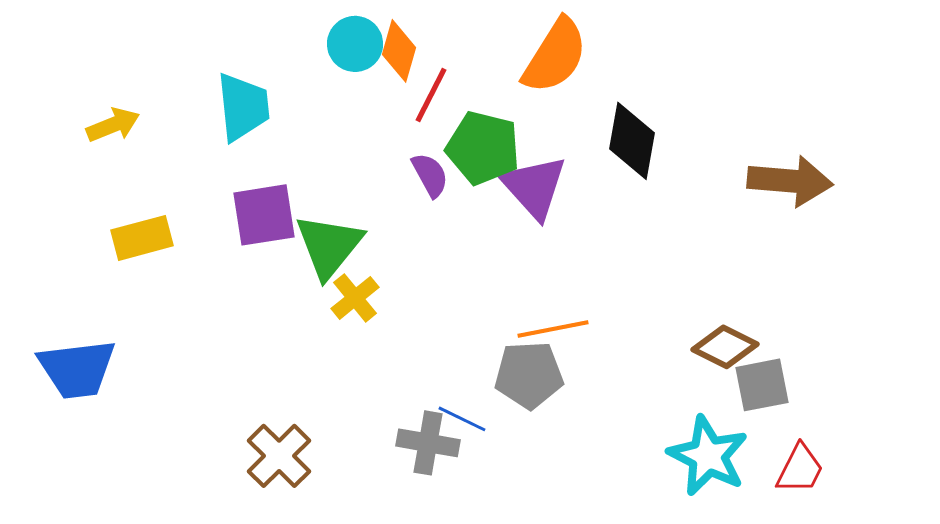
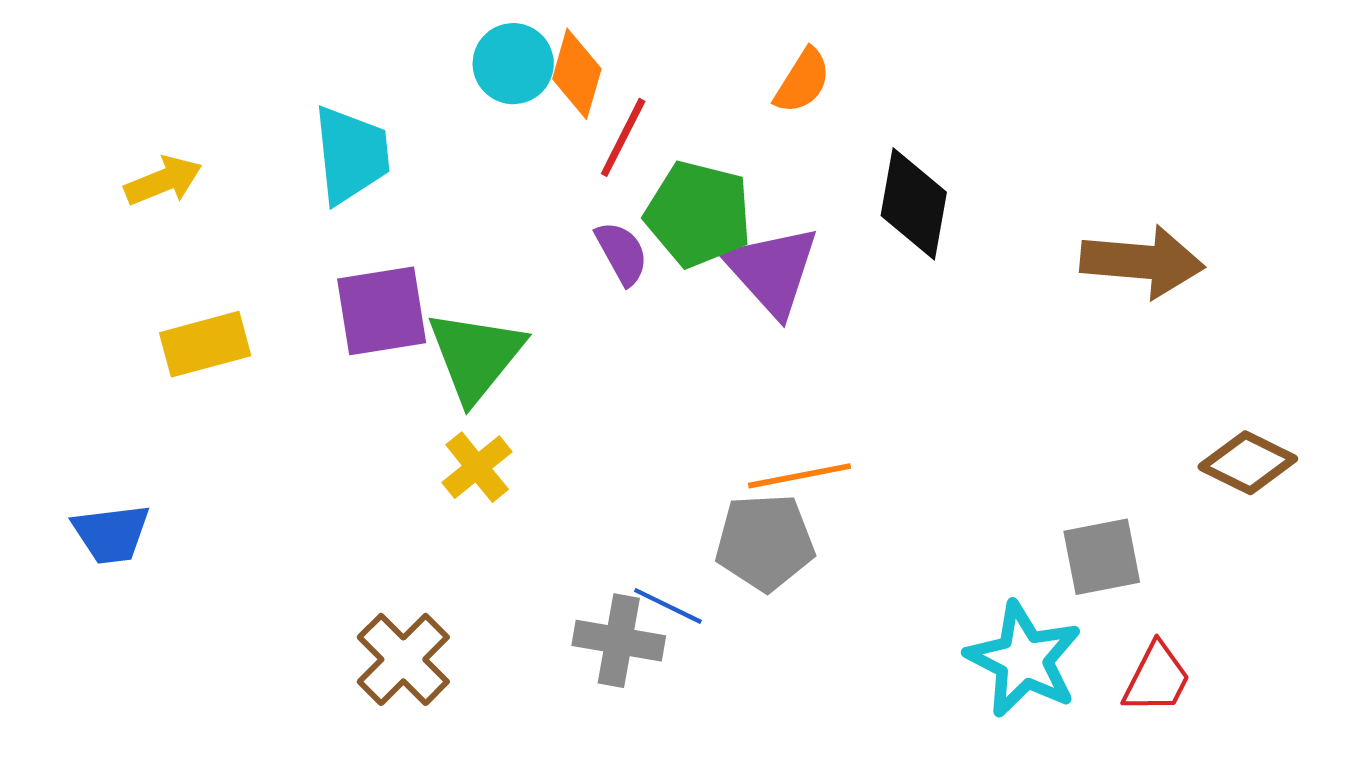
orange semicircle: (555, 56) -> (802, 81), size x0.6
yellow cross: (355, 298) -> (477, 467), moved
brown diamond: (725, 347) -> (1248, 463), moved
blue trapezoid: (77, 369) -> (111, 534), size x0.7

